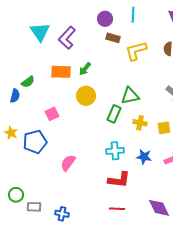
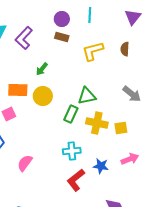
brown rectangle: (113, 38) -> (62, 37), moved
orange rectangle: (61, 72) -> (18, 90), moved
yellow cross: (140, 123) -> (97, 123), size x1.5
blue star: (144, 157) -> (101, 166), moved
red L-shape: (119, 180) -> (76, 180), turned 135

